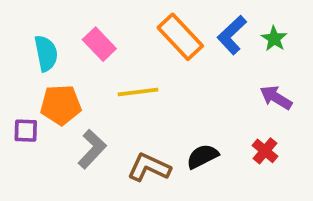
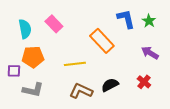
blue L-shape: (232, 35) -> (126, 19), turned 120
orange rectangle: (180, 37) -> (102, 41), moved
yellow line: (138, 92) -> (75, 64), moved
gray L-shape: (92, 149) -> (33, 90), moved, turned 60

